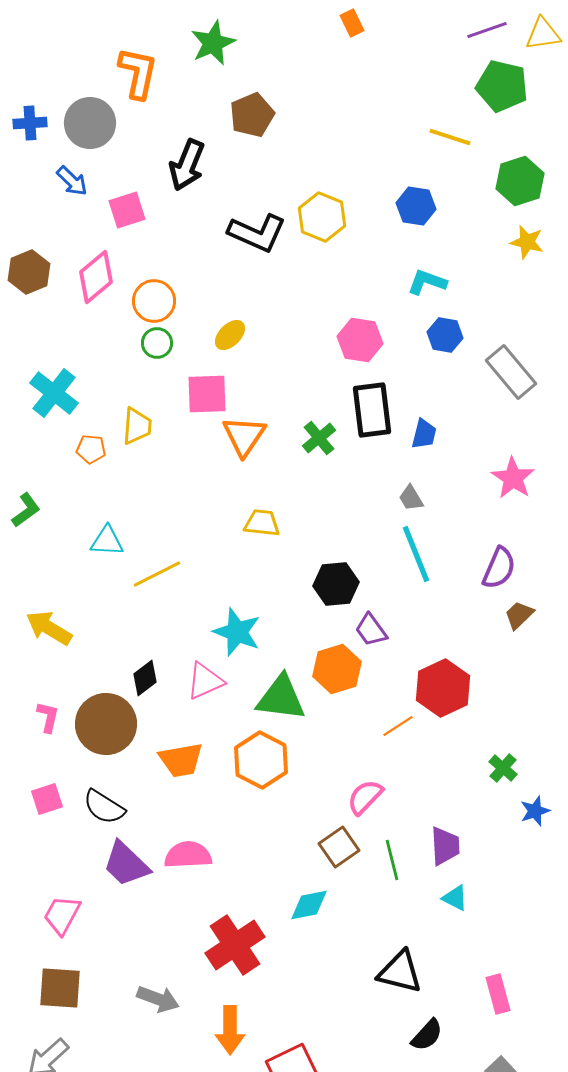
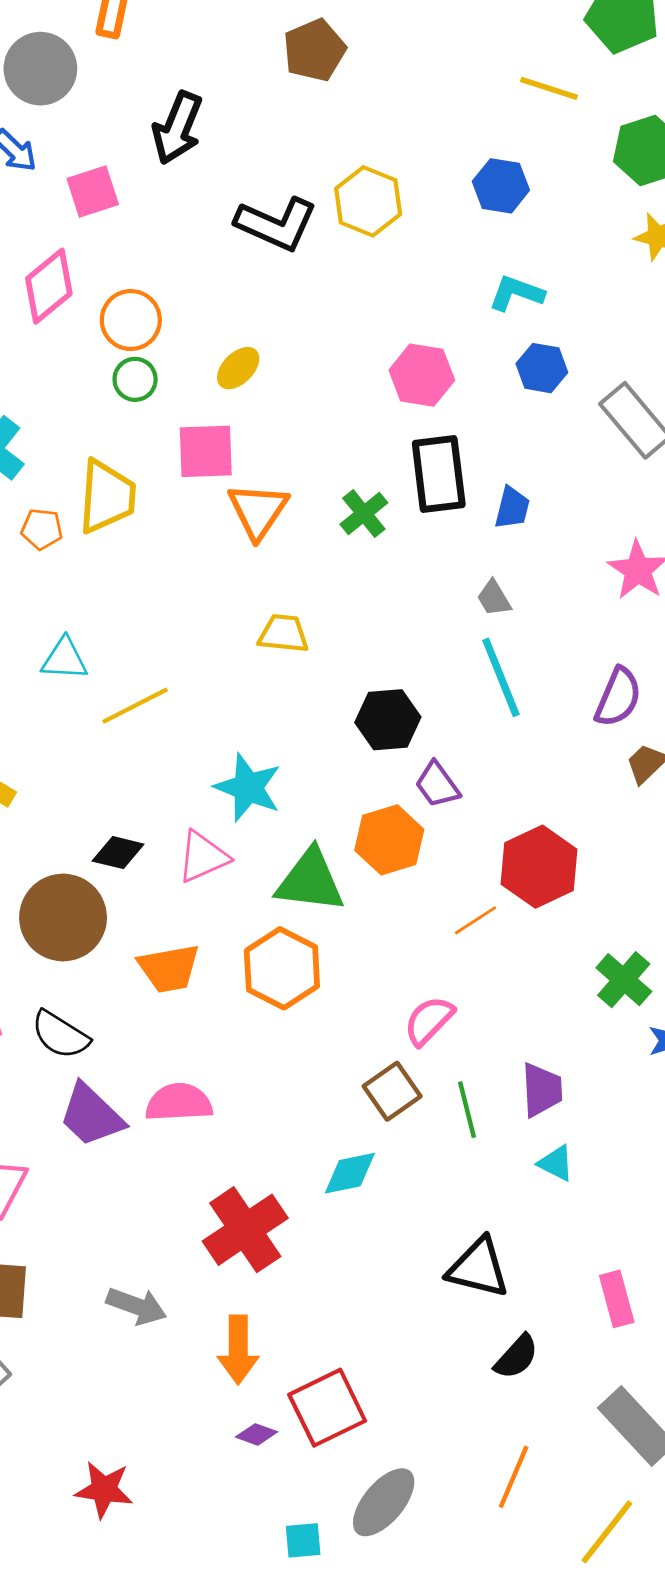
brown pentagon: (252, 115) -> (314, 50), moved
yellow trapezoid: (137, 426) -> (107, 497), size x1.4
black diamond: (145, 678) -> (118, 853), turned 51
green cross: (503, 768) -> (624, 980), size x1.4

